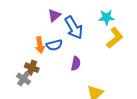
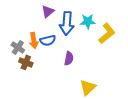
cyan star: (106, 17) -> (88, 21), moved
blue arrow: (74, 28) -> (67, 23), turned 35
gray cross: (24, 79) -> (18, 47), moved

